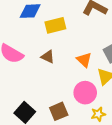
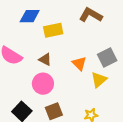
pink circle: (85, 93) -> (43, 84), moved

